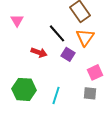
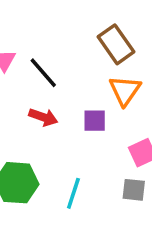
black line: (57, 33) -> (43, 73), moved
purple square: (68, 54) -> (95, 121), turned -32

